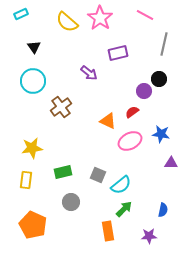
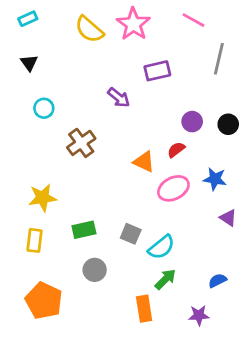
black triangle: (34, 47) -> (29, 63), moved
black circle: (159, 79) -> (228, 124), moved
cyan circle: (33, 81) -> (44, 108), size x0.6
purple triangle: (171, 163) -> (228, 218), turned 32
blue semicircle: (163, 210) -> (218, 281), turned -128

